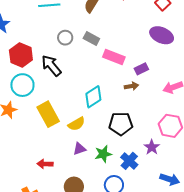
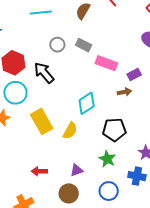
yellow semicircle: (76, 124) -> (70, 131), turned -30
purple triangle: (79, 149) -> (77, 170), moved
green star: (103, 154) -> (107, 159), moved, turned -30
blue cross: (129, 161) -> (137, 176), moved, turned -30

